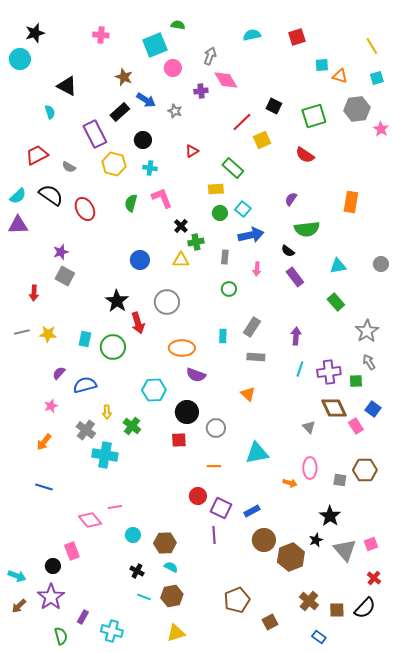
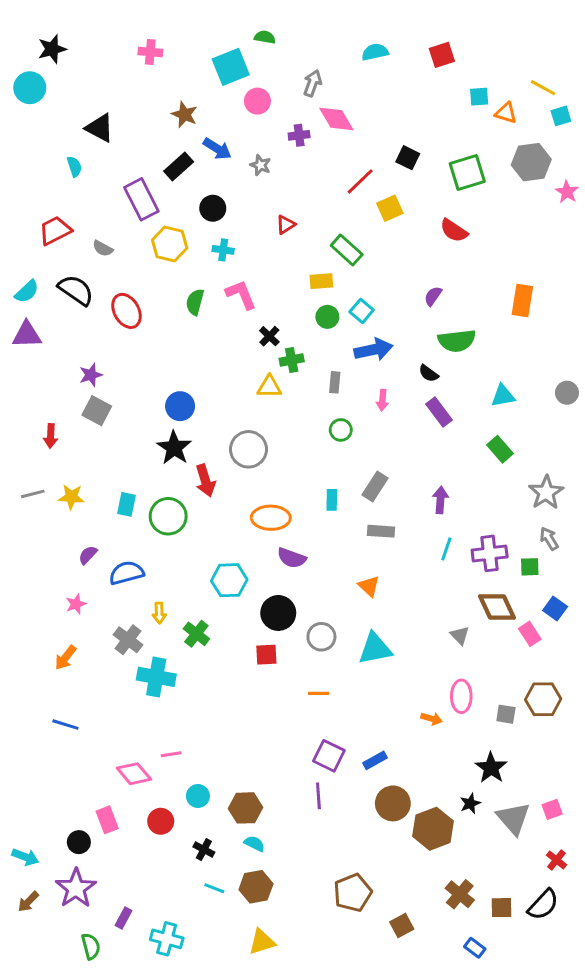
yellow line: (372, 46) -> (543, 88), moved, turned -30
blue circle: (140, 260) -> (180, 406), moved
cyan triangle: (257, 453) -> (375, 649), moved
red circle: (198, 496) -> (161, 821), moved

